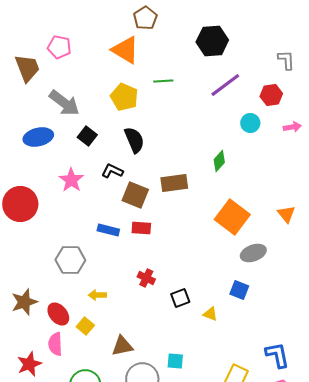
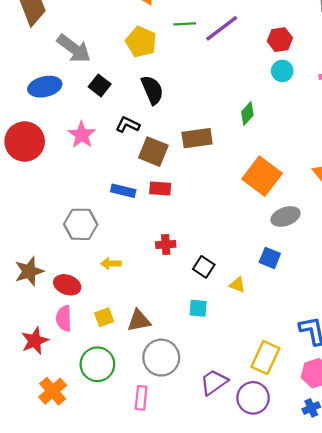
purple line: (225, 85) -> (222, 28), moved
red hexagon: (271, 95) -> (280, 40), moved
red circle: (20, 204) -> (25, 141), moved
red cross: (146, 278) -> (166, 244), turned -30
black square: (180, 298) -> (204, 267), turned -36
red ellipse: (58, 314) -> (67, 285), turned -30
yellow square: (85, 326) -> (104, 317), moved, turned 30
cyan square: (175, 361) -> (198, 308), moved

